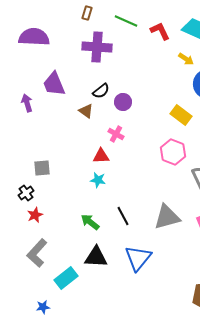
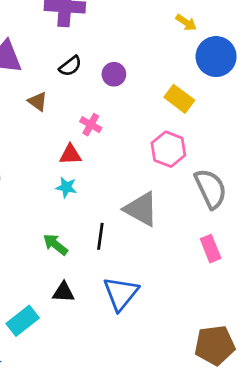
purple circle: (123, 102) -> (114, 74), moved
brown triangle: (86, 111) -> (38, 101), moved
black line: (123, 216) -> (100, 236), turned 36
gray triangle: (167, 217) -> (141, 209), moved, turned 44
black triangle: (96, 257) -> (64, 292), size x0.7

